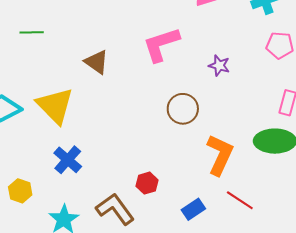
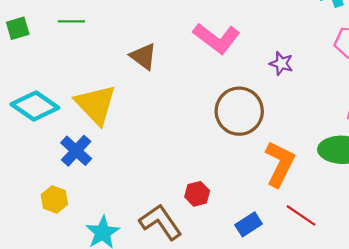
pink L-shape: (161, 44) -> (217, 38), turned -126
brown circle: (183, 109) -> (239, 111), size x1.4
blue cross: (68, 160) -> (76, 151), moved

